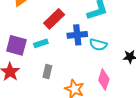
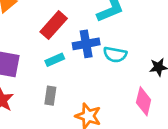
cyan rectangle: (41, 43) -> (55, 60), moved
pink diamond: (104, 80) -> (144, 101), moved

